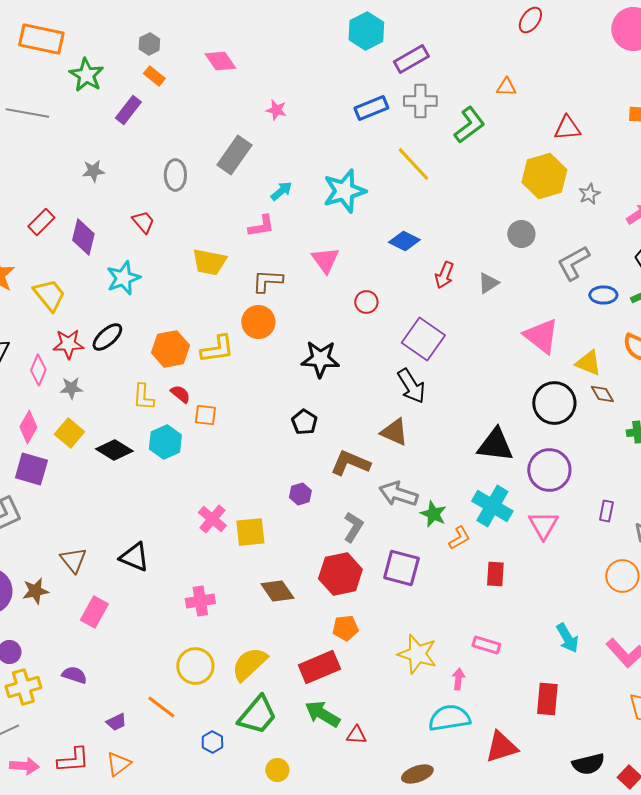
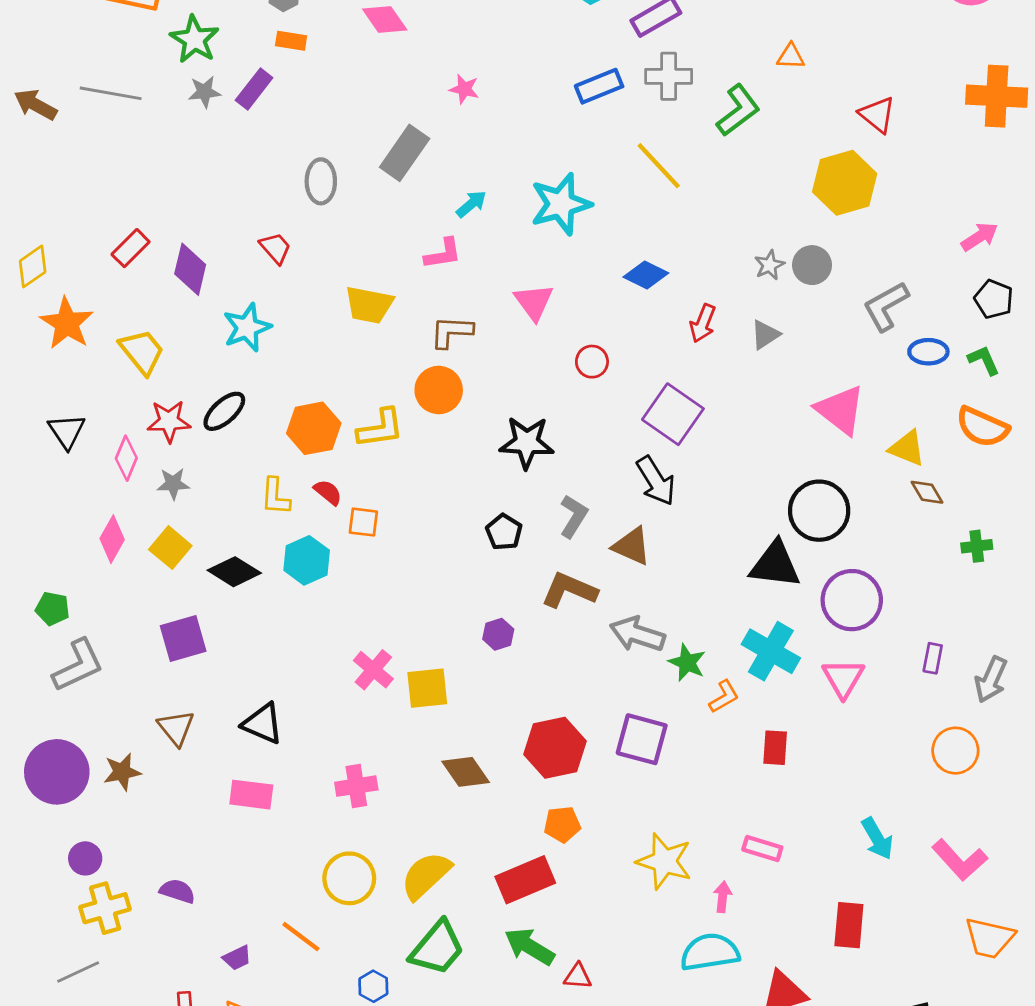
orange rectangle: (154, 76) -> (291, 41), turned -30
red triangle: (567, 128) -> (877, 115), turned 44
gray star: (93, 171) -> (204, 92), moved
gray star: (589, 194) -> (769, 265), moved
black circle: (554, 403) -> (819, 511), moved
purple square: (31, 469) -> (183, 638), moved, turned -32
gray L-shape: (353, 527) -> (574, 516), moved
pink rectangle: (94, 612) -> (251, 795), moved, turned 68

